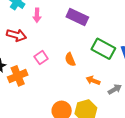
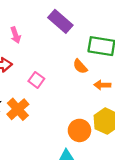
purple rectangle: (77, 17) -> (60, 21), turned 35
orange semicircle: (70, 59) -> (80, 66), moved

